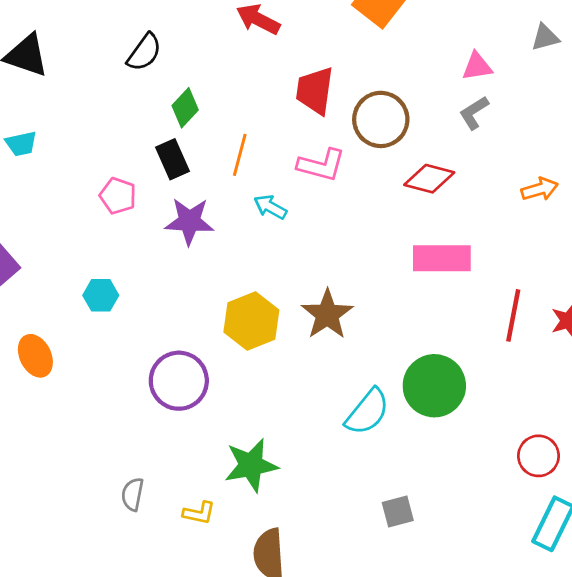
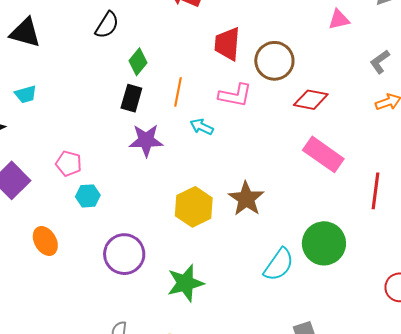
gray L-shape: (474, 113) -> (380, 62), moved
black rectangle: (172, 159) -> (131, 98), turned 44
pink pentagon: (118, 196) -> (69, 163), moved
pink rectangle: (442, 258) -> (323, 154), turned 39
purple circle: (179, 381) -> (124, 254), moved
green star: (251, 465) -> (185, 283), moved

